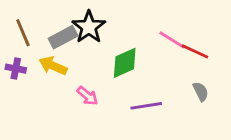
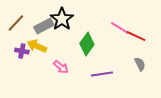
brown line: (23, 33) -> (16, 23), turned 66
green diamond: (125, 63) -> (87, 44), turned -30
purple cross: (16, 69) -> (22, 51), moved

